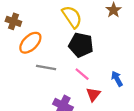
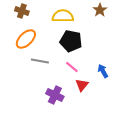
yellow semicircle: (72, 17) -> (63, 16), turned -55
brown cross: (13, 21) -> (22, 11), moved

